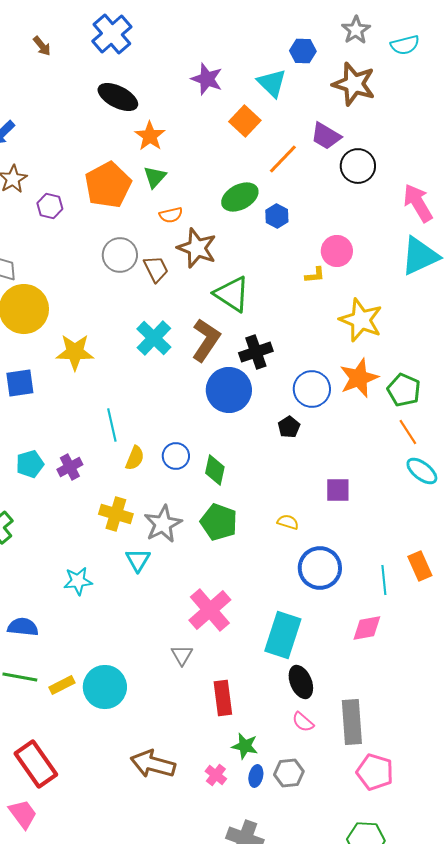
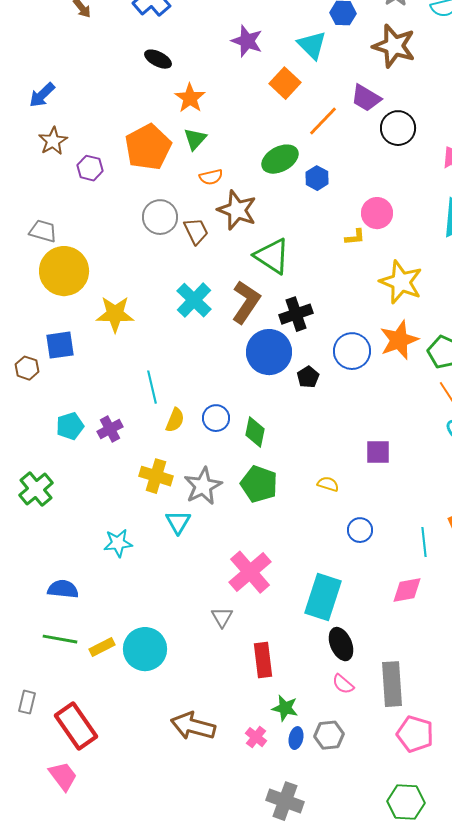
black ellipse: (118, 97) -> (158, 59), size x0.7
black pentagon: (289, 427) -> (308, 377), moved
blue circle: (320, 568) -> (360, 530), size x0.6

